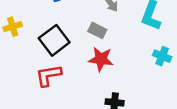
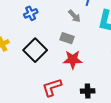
red L-shape: (48, 75) -> (52, 87), moved

